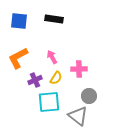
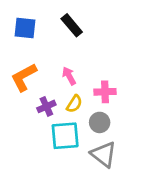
black rectangle: (54, 19) -> (72, 25), turned 42
gray circle: (89, 96) -> (100, 122), moved

